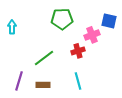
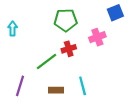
blue square: (109, 21) -> (115, 13), moved, turned -35
red cross: (78, 51) -> (69, 49), moved
brown rectangle: (43, 85) -> (56, 90), moved

